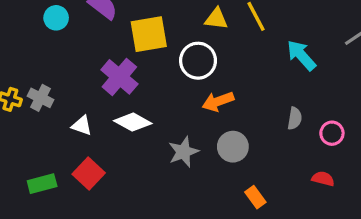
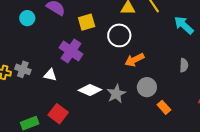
yellow square: (149, 34) -> (87, 22), size x0.7
white diamond: (133, 122) -> (90, 90), moved
white triangle: (82, 126) -> (50, 75), moved
orange rectangle: (255, 197) -> (164, 107), moved

